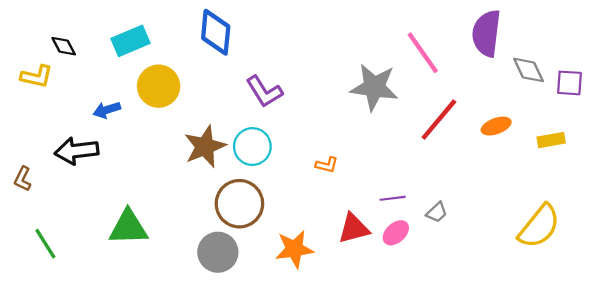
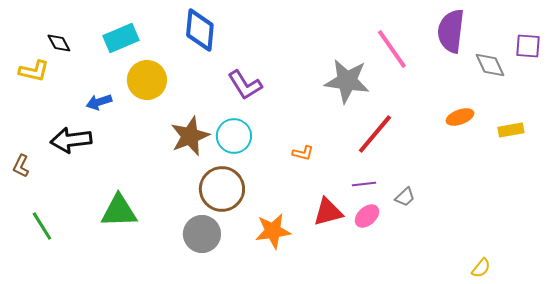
purple square: (569, 83) -> (528, 46), moved
red line: (439, 120) -> (375, 134), moved
yellow semicircle: (539, 226) -> (481, 268), moved, size x0.5

